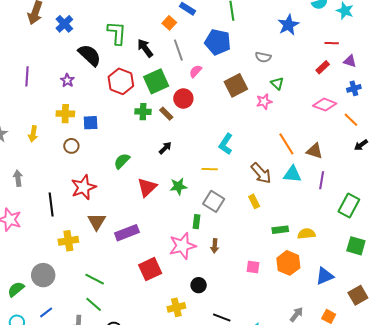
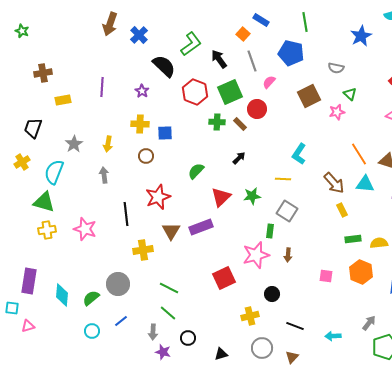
green L-shape: (117, 33) -> (191, 44), turned 50
gray arrow: (18, 178) -> (104, 175), moved
yellow rectangle: (254, 201) -> (342, 210), moved
purple rectangle: (127, 233) -> (201, 227), moved

